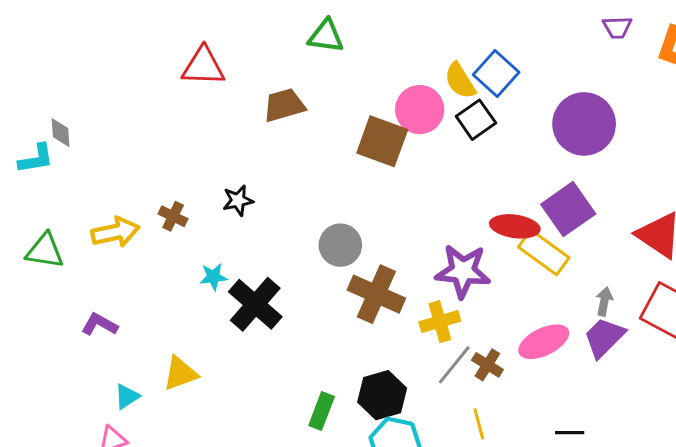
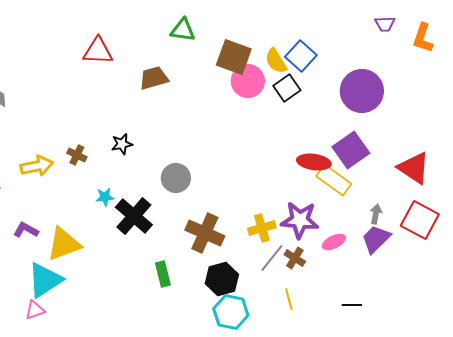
brown square: (382, 141) -> (234, 57), moved
gray circle: (340, 245) -> (176, 178), moved
purple star: (463, 271) -> (300, 220), moved
brown cross: (376, 294) -> (205, 233), moved
pink ellipse: (544, 342) -> (334, 242), size x0.7
yellow triangle: (180, 373) -> (64, 244), moved, size x1.4
cyan triangle: (127, 397) -> (45, 280), size x2.0
green rectangle: (322, 411) -> (163, 274), moved, turned -35

